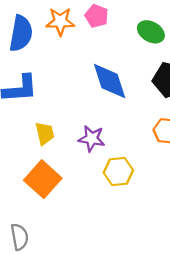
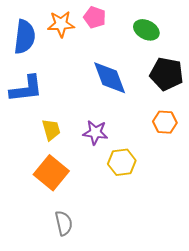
gray semicircle: (20, 237) -> (64, 223), moved

